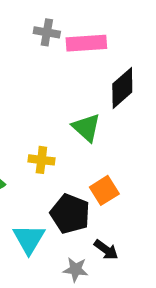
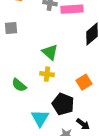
green triangle: (86, 128) -> (50, 52), moved
orange square: (104, 190) -> (84, 82), moved

